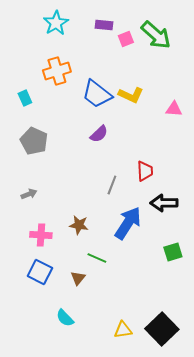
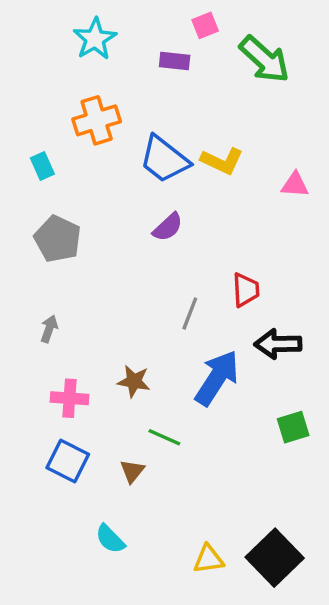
purple rectangle: (104, 25) -> (175, 61), moved
pink square: (126, 39) -> (205, 25), moved
gray arrow: (29, 194) -> (49, 329), turned -49

